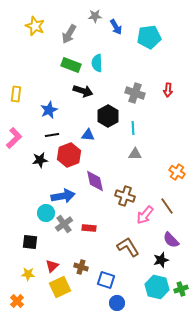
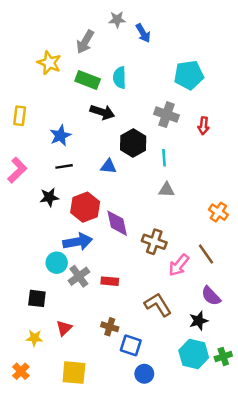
yellow star: (35, 26) -> (49, 63), moved
cyan pentagon: (149, 37) -> (189, 75), moved
red arrow: (168, 90) -> (204, 126), moved
red hexagon: (69, 155) -> (85, 207), moved
brown cross: (81, 267) -> (110, 327), moved
yellow square: (60, 287) -> (74, 373), moved, turned 30

